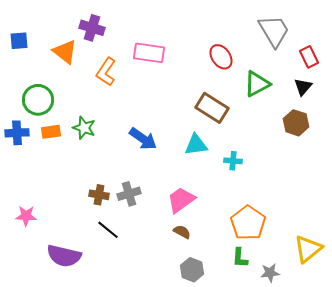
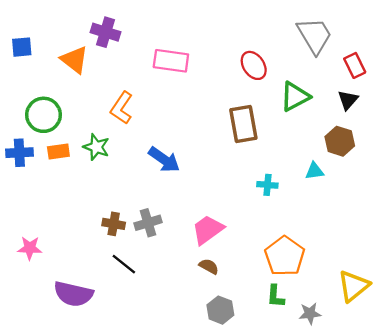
orange L-shape: (106, 72) -> (122, 108), moved
brown rectangle: (212, 108) -> (243, 124), turned 48
cyan triangle: (196, 145) -> (315, 171), moved, size x0.7

